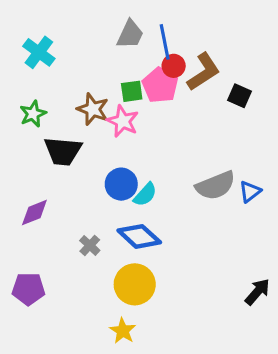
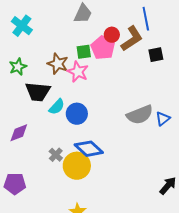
blue line: (165, 42) -> (146, 19), moved
black square: (239, 96) -> (156, 55), turned -35
cyan semicircle: (145, 195) -> (57, 107), moved
yellow circle: (135, 284) -> (77, 166), moved

